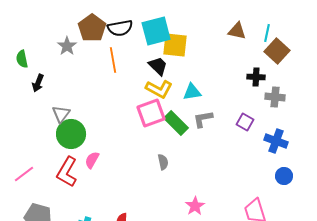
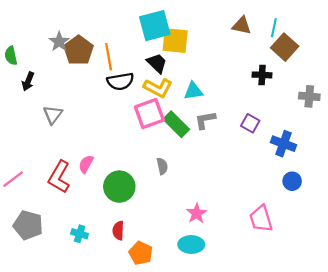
brown pentagon: (92, 28) -> (79, 50), moved
black semicircle: (120, 28) -> (120, 81), moved
gray cross: (275, 97) -> (309, 96), moved
green circle: (71, 134) -> (119, 187), moved

